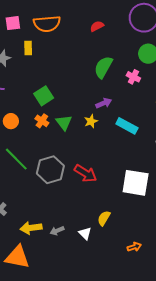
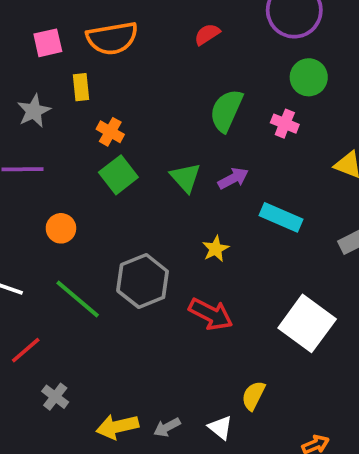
orange cross: (42, 121) -> (110, 132), moved
yellow star: (91, 121) -> (216, 249), moved
green triangle: (64, 123) -> (185, 178), moved
gray hexagon: (50, 170) -> (143, 281), moved
white square: (136, 183) -> (307, 323), turned 32

